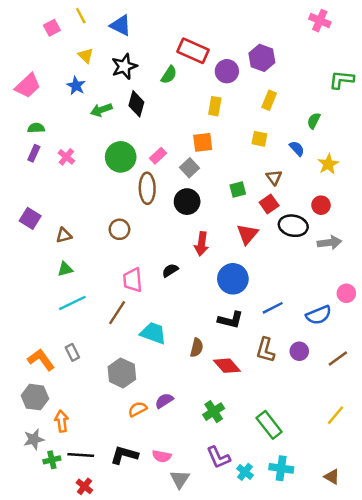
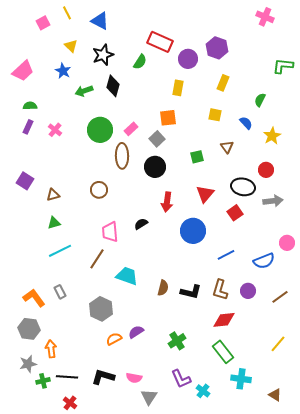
red square: (269, 204) -> (235, 213), moved
black L-shape: (230, 320) -> (191, 292), moved
red diamond: (227, 366) -> (224, 320), moved, turned -55
cyan cross: (281, 468) -> (241, 379), moved

